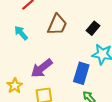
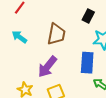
brown trapezoid: (57, 25) -> (56, 34), moved

